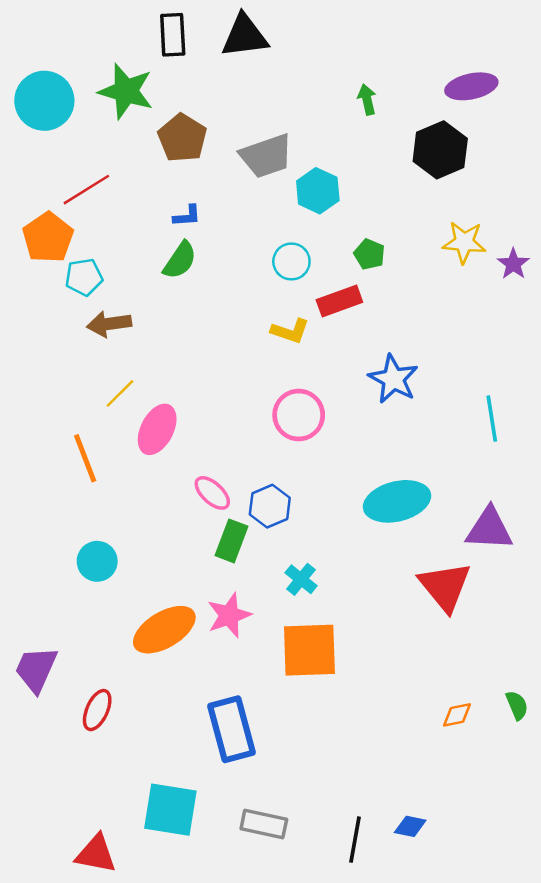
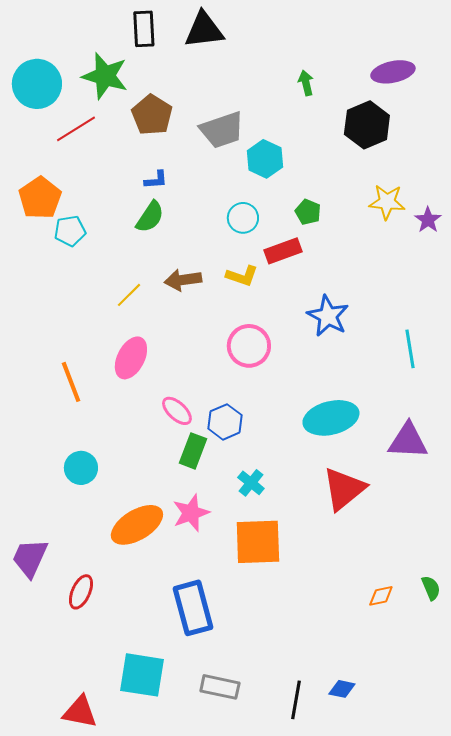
red line: (86, 190) -> (76, 129), moved
brown arrow: (109, 324) -> (183, 280), moved
yellow line: (120, 393) -> (129, 295), moved
red triangle: (445, 587) -> (344, 489), moved, turned 30

